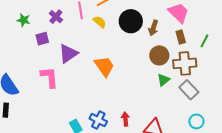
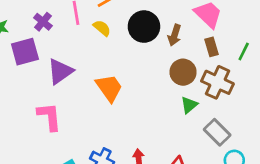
purple square: (42, 39) -> (25, 52), size x1.5
brown cross: (185, 63) -> (217, 82), turned 30
pink L-shape: (49, 77) -> (49, 117), moved
gray rectangle: (189, 90) -> (217, 132), moved

